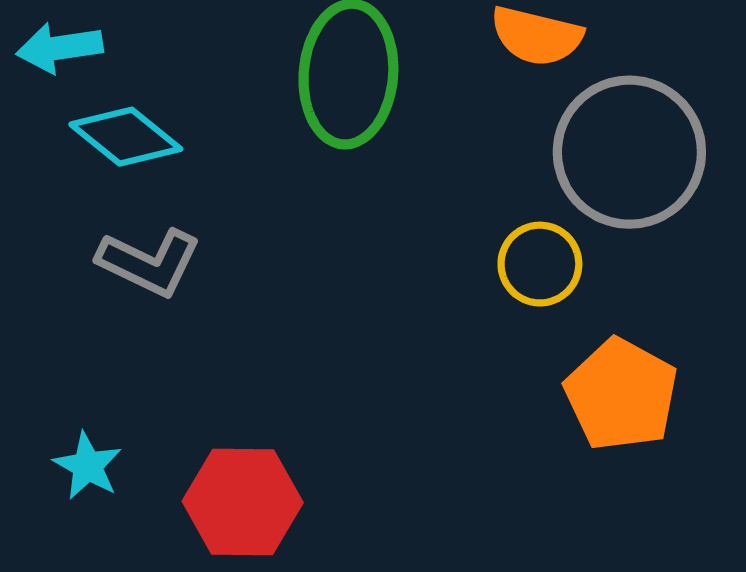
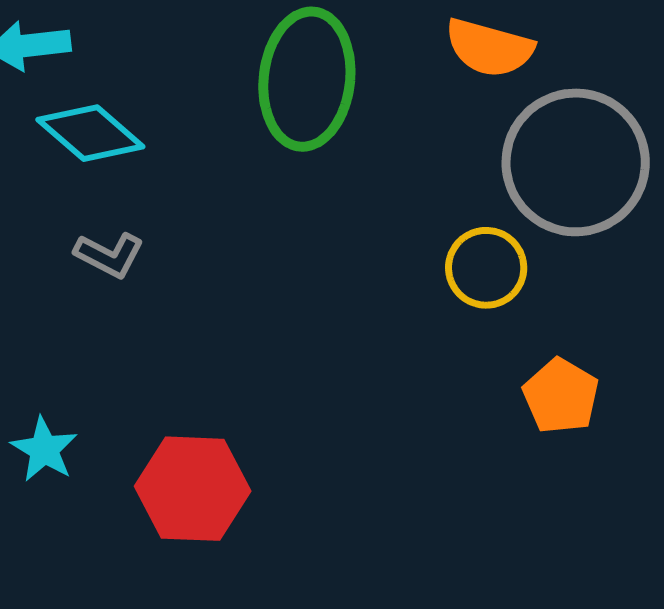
gray L-shape: (149, 262) -> (109, 255), size x0.7
orange pentagon: (621, 395) -> (561, 396), size x0.7

